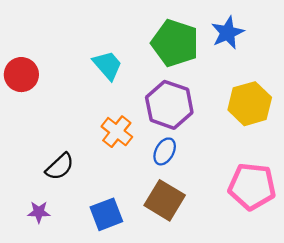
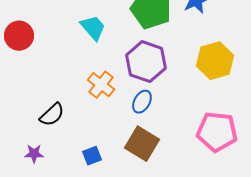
blue square: (106, 214) -> (92, 156), size x0.7

